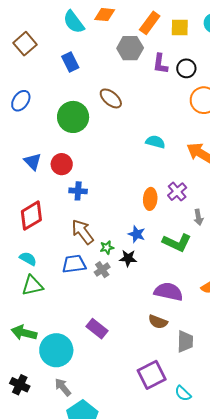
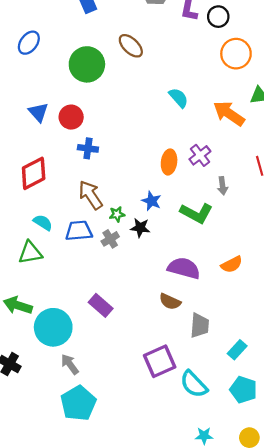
cyan semicircle: (155, 142) -> (179, 98), turned 30
cyan semicircle: (28, 259) -> (43, 222), moved
gray arrow: (63, 387) -> (70, 364), moved
cyan semicircle: (183, 393) -> (194, 384), size x1.5

